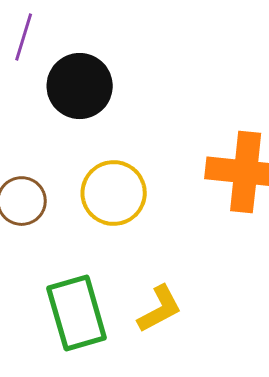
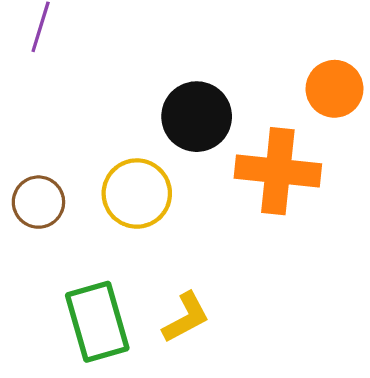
black circle: (80, 86) -> (197, 117), moved

